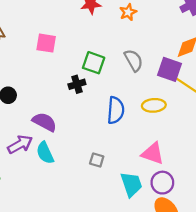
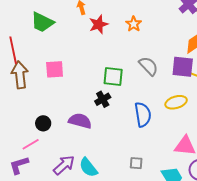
pink square: (46, 43) -> (55, 69), moved
purple semicircle: (45, 122) -> (80, 121), moved

